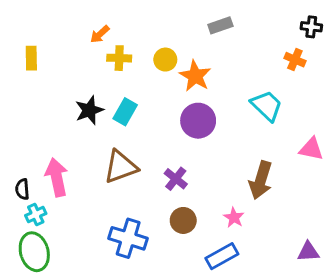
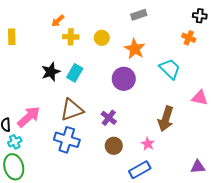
orange star: (195, 76) -> (135, 49), moved
pink arrow: (57, 177) -> (29, 117), turned 60
blue cross: (128, 238) -> (67, 140), moved

